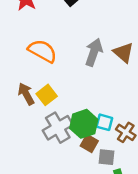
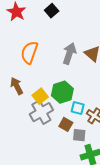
orange semicircle: (42, 51) -> (29, 52), turned -100
yellow square: (47, 95) -> (40, 96), moved
green hexagon: (84, 124) -> (62, 92), moved

